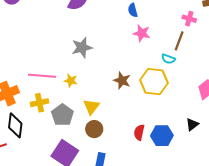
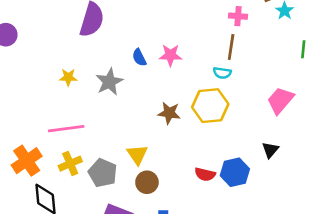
blue semicircle: (133, 10) -> (139, 57), moved
pink star: (142, 33) -> (170, 55), moved
yellow star: (71, 81) -> (68, 77), moved
red semicircle: (139, 132) -> (205, 174), turned -77

